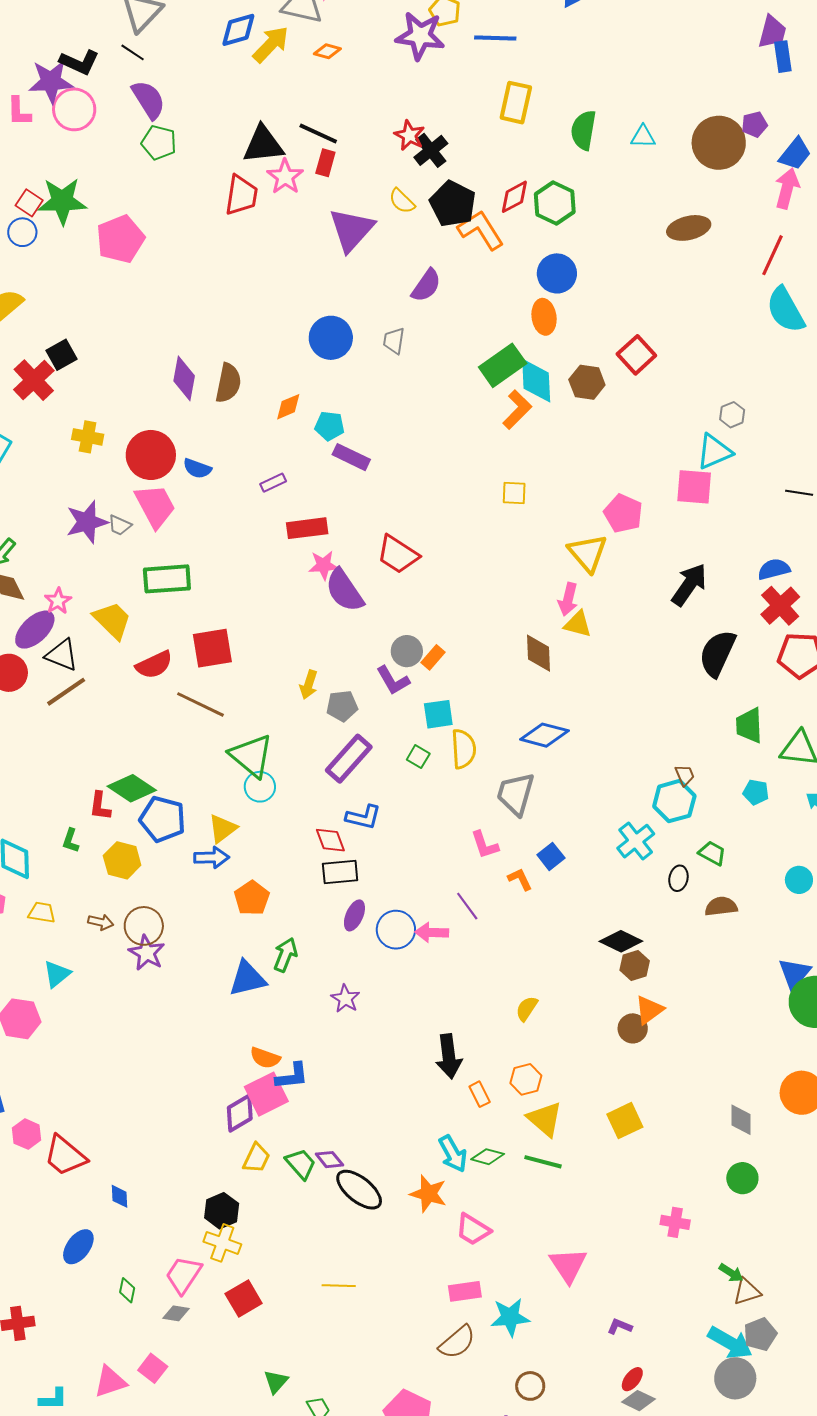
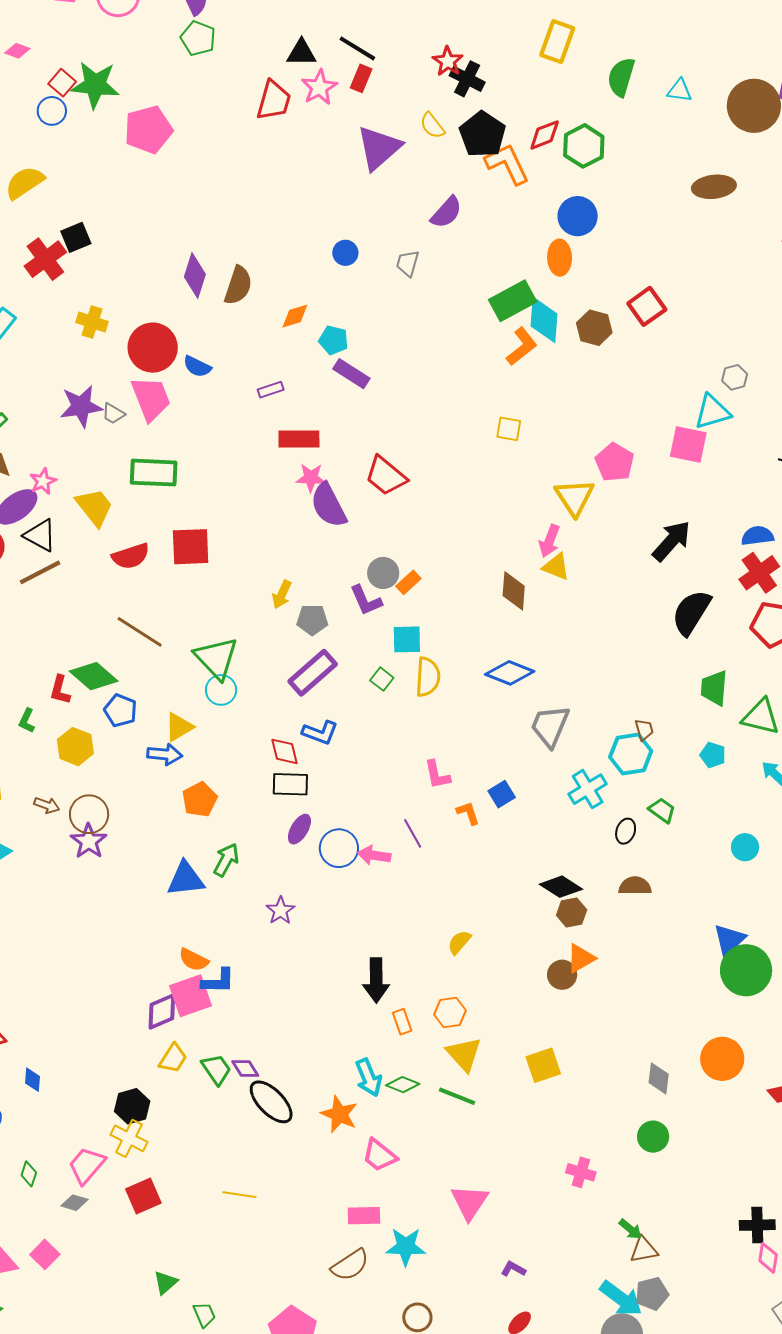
black triangle: (263, 145) -> (301, 53), size x0.7
black cross: (431, 150) -> (467, 79), turned -32
blue circle: (331, 338) -> (345, 253), size x0.6
brown line: (200, 704) -> (140, 632), moved
gray trapezoid: (516, 794) -> (550, 726), moved
blue pentagon: (163, 819) -> (121, 710), size x0.7
brown semicircle: (721, 906) -> (635, 886), moved

